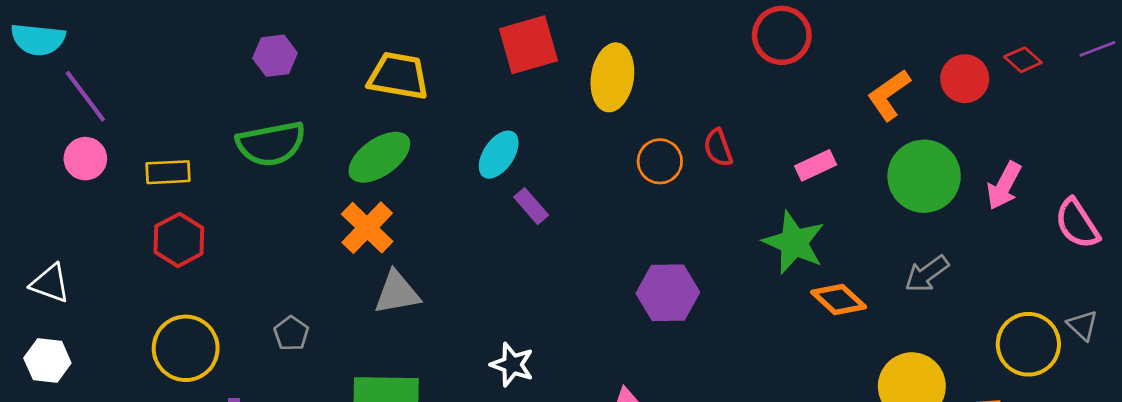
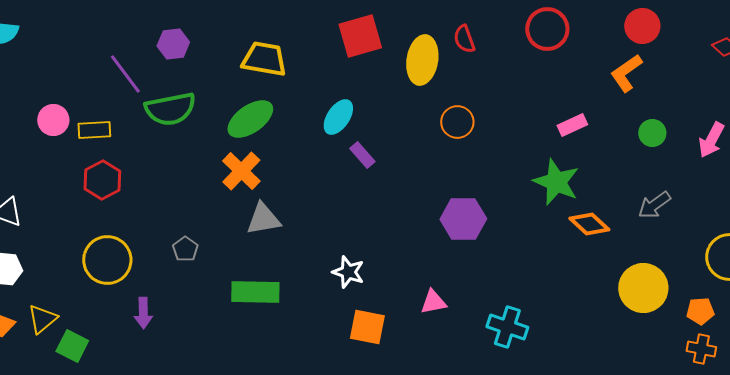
red circle: (965, 79) -> (642, 26), moved
purple line: (85, 96) -> (125, 74), moved
red semicircle: (718, 148) -> (464, 39), moved
pink circle: (85, 159) -> (53, 120), moved
green circle: (924, 176) -> (652, 133), size x0.5

